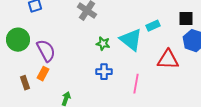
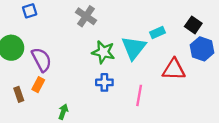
black square: (186, 19) -> (193, 25), turned 35
cyan triangle: (131, 40) -> (134, 48), turned 30
green star: (103, 44) -> (103, 52), size x1.5

